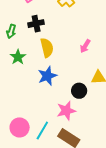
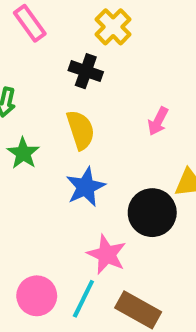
black cross: (36, 24) -> (86, 71), moved, turned 35
black circle: (79, 91) -> (152, 213), size x1.5
pink star: (66, 111) -> (107, 254), moved, turned -30

